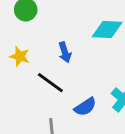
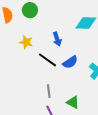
blue semicircle: (85, 107) -> (70, 62), moved

